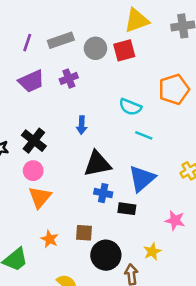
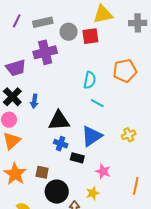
purple cross: (69, 78) -> (45, 52), size x1.6
purple trapezoid: (31, 81) -> (16, 68), moved
cyan semicircle: (130, 107) -> (90, 80), turned -108
blue arrow: (82, 125) -> (34, 101), moved
pink star: (175, 220) -> (103, 171), moved
orange star: (50, 239) -> (15, 174), size x1.6

